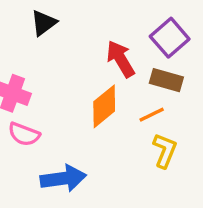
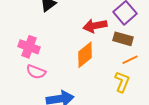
red arrow: (121, 59) -> (95, 26), turned -70
orange line: (152, 115) -> (130, 60), moved

